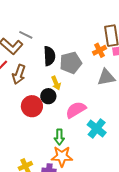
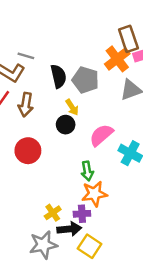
orange cross: (99, 50) -> (117, 59), size x1.5
gray pentagon: (71, 63) -> (85, 80), turned -30
red circle: (32, 106) -> (28, 151), moved

